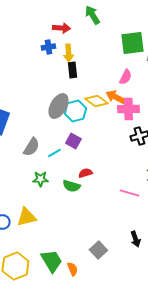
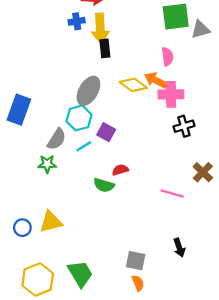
yellow arrow: (68, 53) -> (100, 28), size x1.4
pink semicircle: (125, 77) -> (167, 57), turned -35
cyan hexagon: (75, 111) -> (79, 118), moved
green star: (40, 179) -> (47, 164), moved
gray square: (98, 250) -> (136, 261), turned -36
orange semicircle: (72, 269) -> (138, 283), moved

